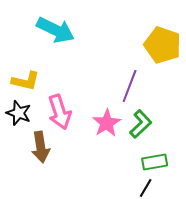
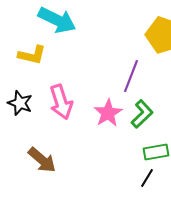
yellow L-shape: (26, 81) -> (32, 55), moved
brown arrow: (41, 147) -> (42, 160), moved, turned -40

